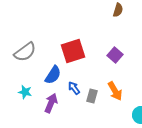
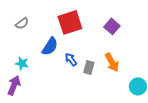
gray semicircle: (25, 52) -> (22, 23), size x0.6
purple arrow: (51, 103) -> (14, 85), moved

